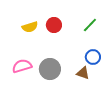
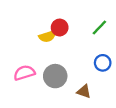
yellow semicircle: (30, 27) -> (47, 36), moved
brown triangle: (83, 73) -> (84, 92), moved

